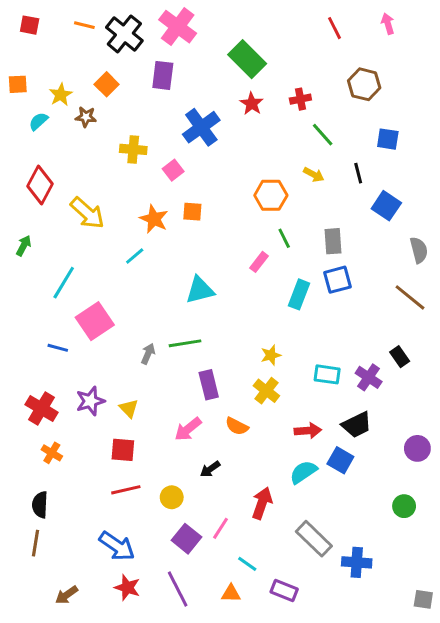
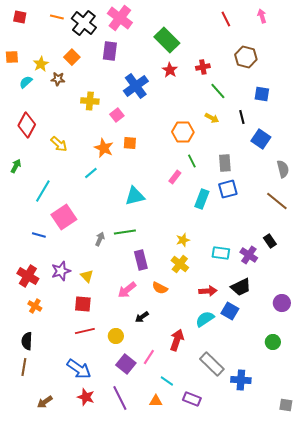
yellow arrow: (87, 213) -> (59, 144), size x0.7

